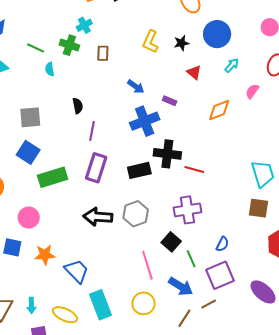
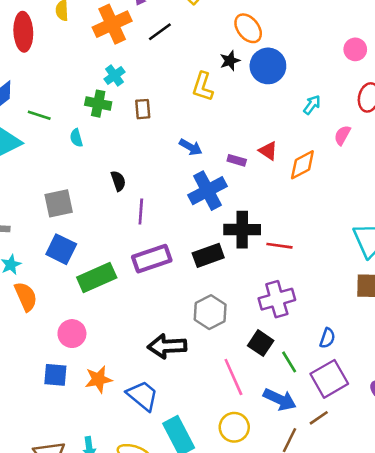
blue circle: (217, 34) -> (268, 66), moved
black star: (181, 43) -> (230, 61), moved
green line: (36, 48) -> (39, 115), moved
red triangle: (194, 72) -> (268, 151), moved
purple rectangle: (96, 168) -> (152, 259), turned 60
black arrow: (98, 217) -> (167, 346), moved

